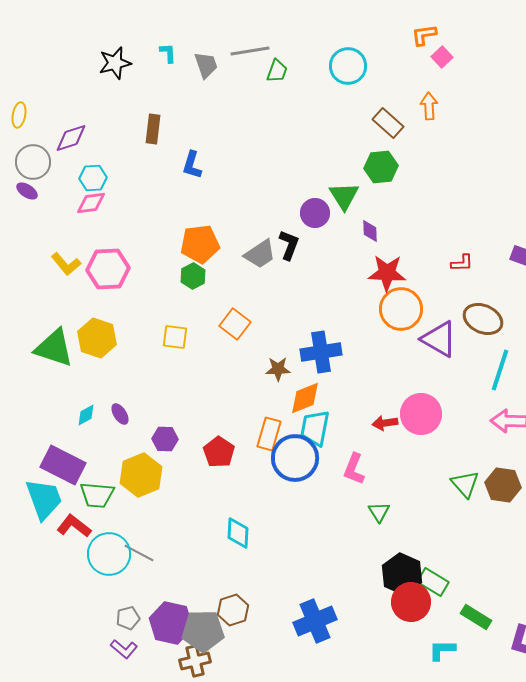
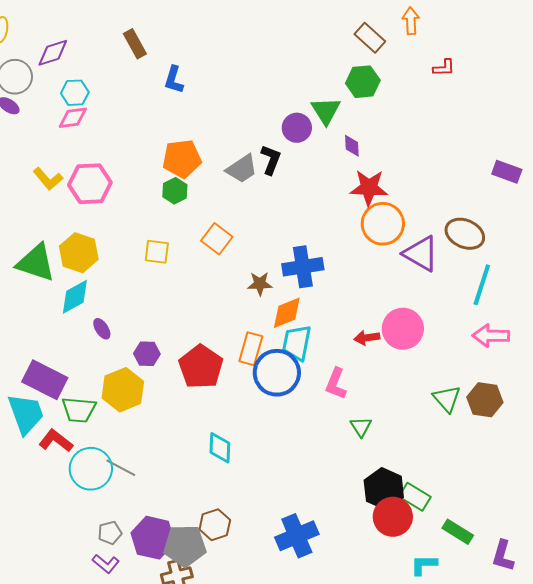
brown rectangle: (153, 129) -> (135, 44), turned -36
red L-shape: (462, 263) -> (444, 68), moved
cyan diamond: (86, 415) -> (75, 297), moved, size x1.6
red pentagon: (219, 452) -> (201, 367), size x1.4

